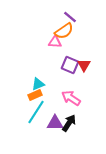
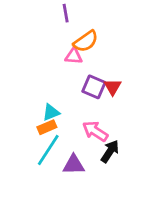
purple line: (70, 17) -> (66, 13), moved, turned 40
black arrow: (69, 123) -> (110, 151), moved

